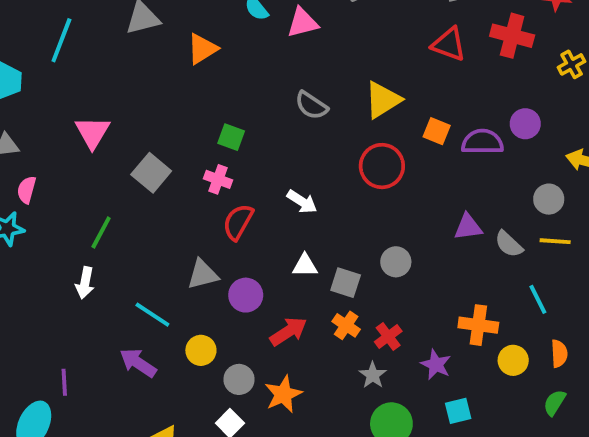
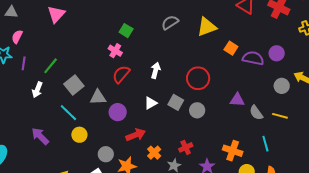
gray semicircle: (311, 105) -> (170, 22), turned 102
red circle: (382, 166) -> (198, 78), moved
gray square: (151, 173) -> (74, 85), moved
gray circle: (549, 199) -> (282, 86), moved
white arrow: (302, 202) -> (156, 70), turned -119
white triangle: (305, 266) -> (151, 103), turned -40
gray square: (346, 283) -> (176, 102), moved
orange cross: (346, 325) -> (154, 153), moved
yellow circle: (201, 350) -> (79, 135), moved
purple arrow: (138, 363) -> (40, 136), moved
purple line: (64, 382) -> (24, 63), moved

